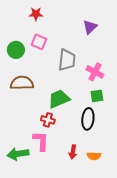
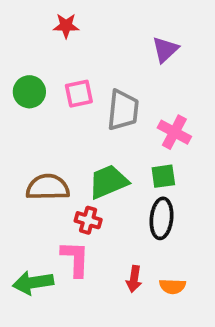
pink square: (39, 42) -> (79, 94), moved, turned -35
brown semicircle: (22, 83) -> (48, 187), moved
green square: (97, 96) -> (163, 176), moved

